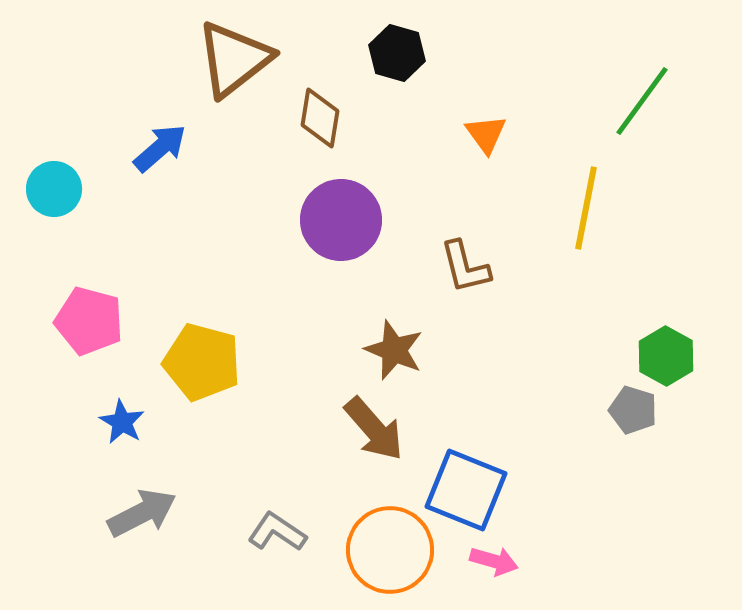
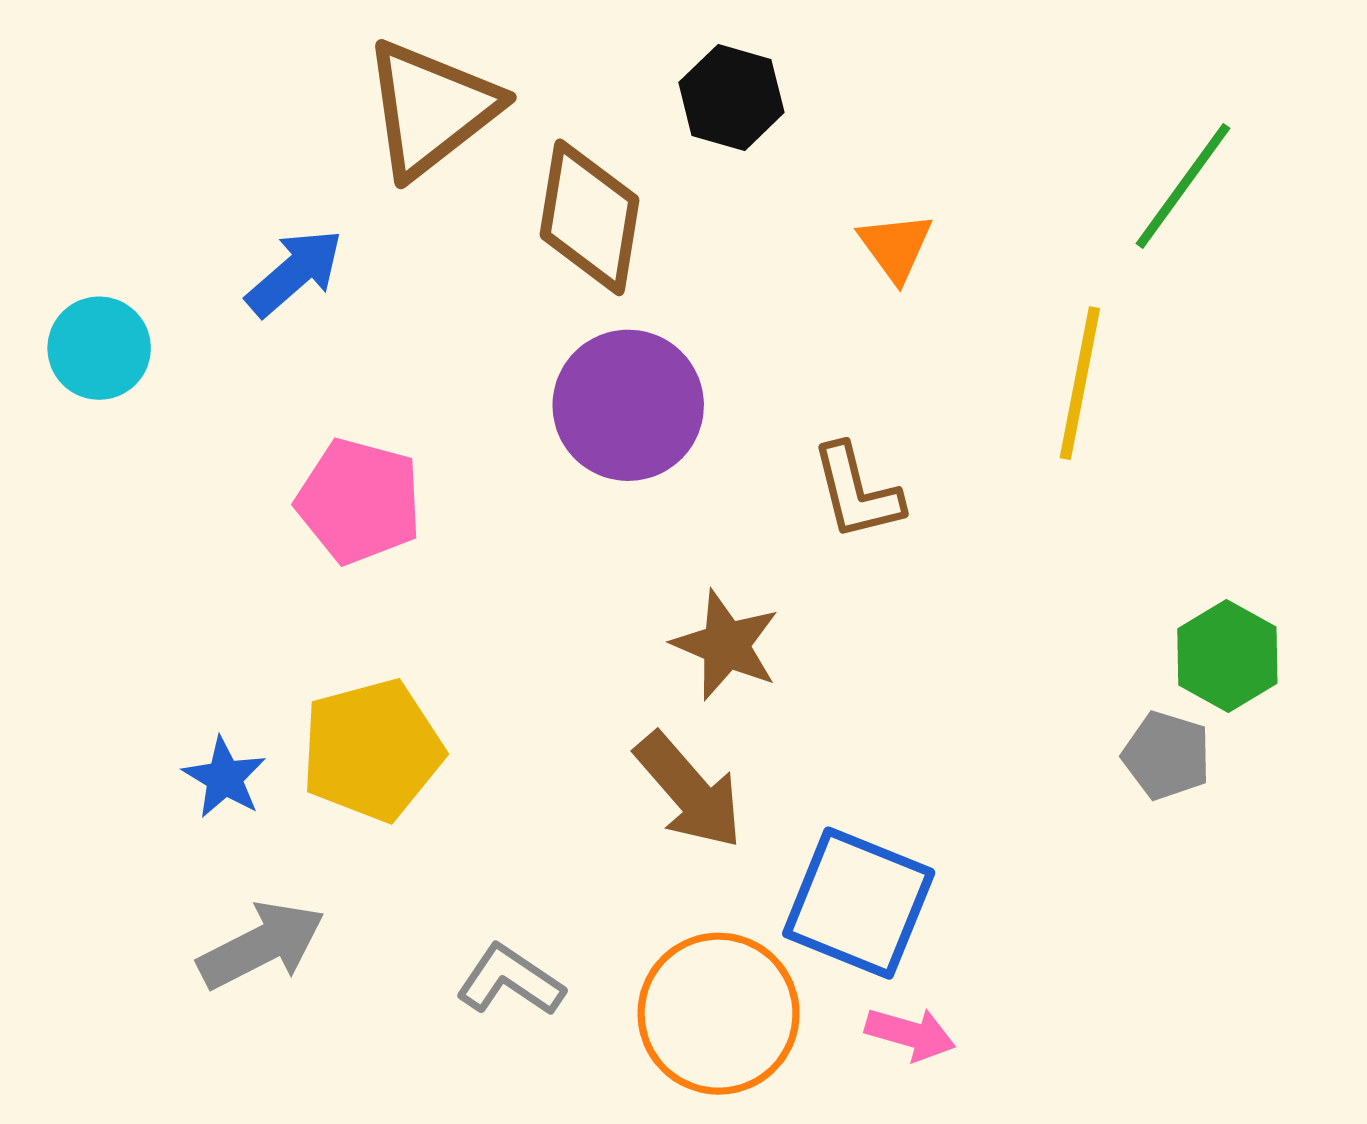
brown diamond: (320, 118) -> (589, 217), size x1.4
pink pentagon: (89, 321) -> (359, 501), moved
yellow pentagon: (202, 362) -> (372, 750), moved, turned -30

